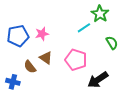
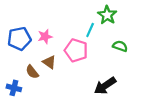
cyan line: (84, 28) -> (90, 30), turned -32
green semicircle: (112, 43) -> (120, 46), turned -40
pink pentagon: (76, 60) -> (76, 50), moved

